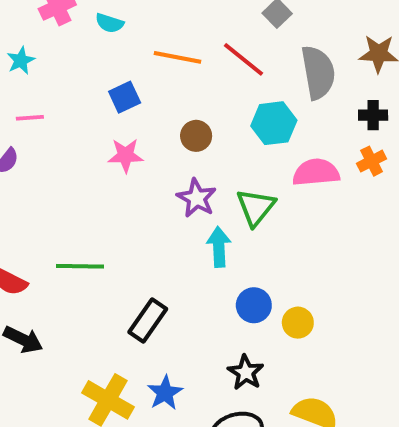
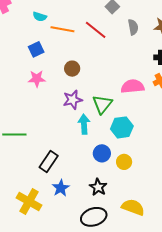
cyan semicircle: (109, 23) -> (40, 17), moved
gray semicircle: (318, 72) -> (133, 27), moved, size x0.6
cyan hexagon: (274, 123) -> (122, 127), moved
purple star: (197, 198) -> (73, 100), turned 30
blue star: (165, 393) -> (61, 188), moved

